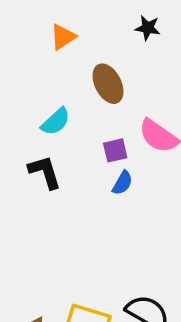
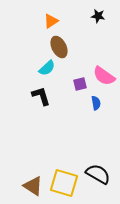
brown ellipse: (108, 84) -> (59, 47), moved
blue semicircle: (122, 183) -> (96, 103), moved, turned -40

